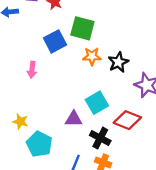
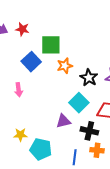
black star: (118, 62) -> (89, 78), moved

